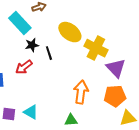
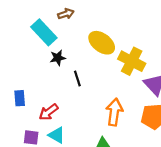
black line: (49, 53) -> (77, 79), moved
red arrow: (24, 67) -> (49, 112), moved

